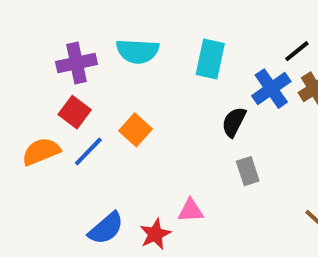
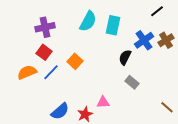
cyan semicircle: (138, 51) -> (88, 21), moved, turned -65
black line: (297, 51) -> (157, 11), moved
gray rectangle: (248, 171) -> (132, 82), turned -32

